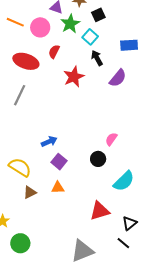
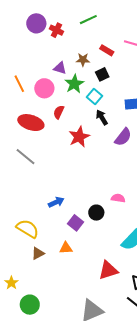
orange line: (15, 22) -> (19, 84), turned 42
gray line: (20, 95) -> (25, 157), turned -75
pink semicircle: (111, 139) -> (118, 198), turned 64
black circle: (98, 159) -> (96, 213), moved
purple square: (59, 162) -> (75, 223), moved

